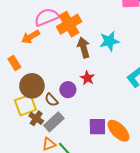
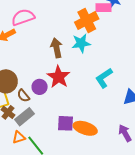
orange cross: (69, 24) -> (87, 20), moved
red star: (87, 78) -> (59, 77), size x1.6
orange ellipse: (118, 131) -> (85, 128), turned -30

